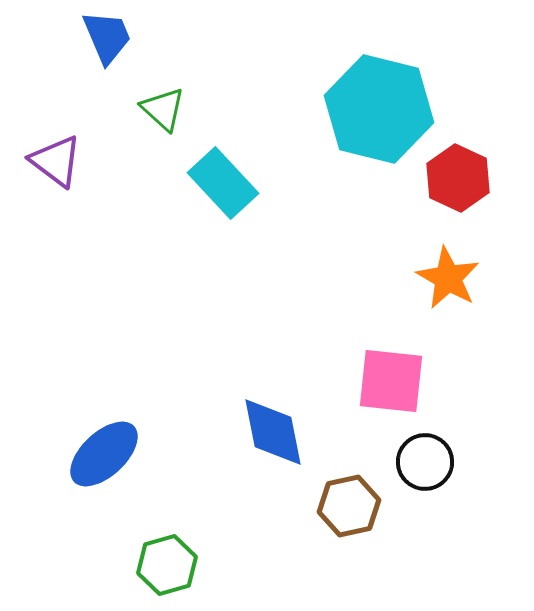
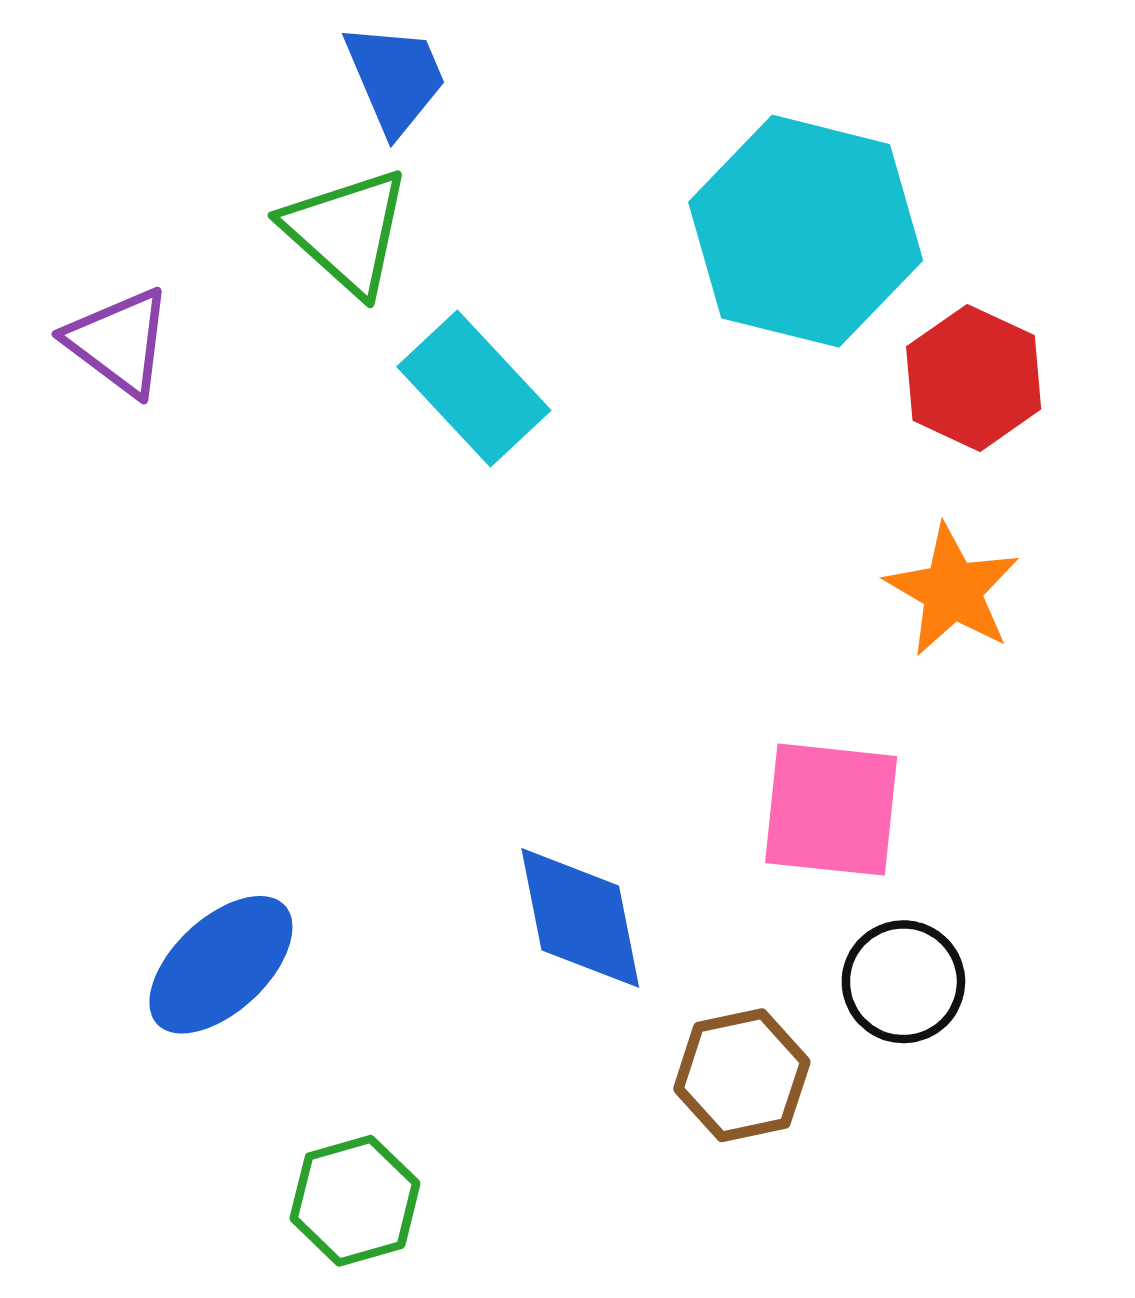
blue trapezoid: (107, 37) -> (395, 78), moved
green triangle: (163, 109) -> (346, 231), size x1.4

